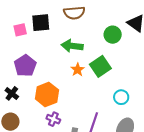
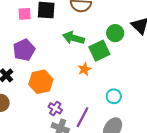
green square: (100, 66) -> (99, 51), moved
orange star: (78, 70) -> (84, 69), moved
purple cross: (53, 119) -> (55, 108), moved

